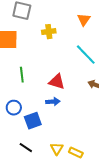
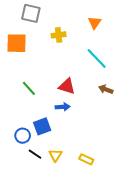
green line: (22, 75) -> (29, 88), moved, turned -35
blue circle: (14, 108) -> (23, 136), moved
yellow triangle: (57, 149) -> (55, 155), moved

